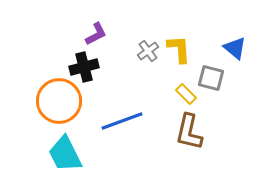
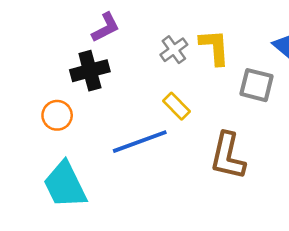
yellow rectangle: (186, 94) -> (177, 106), moved
orange circle: (59, 101) -> (57, 115), size x0.5

